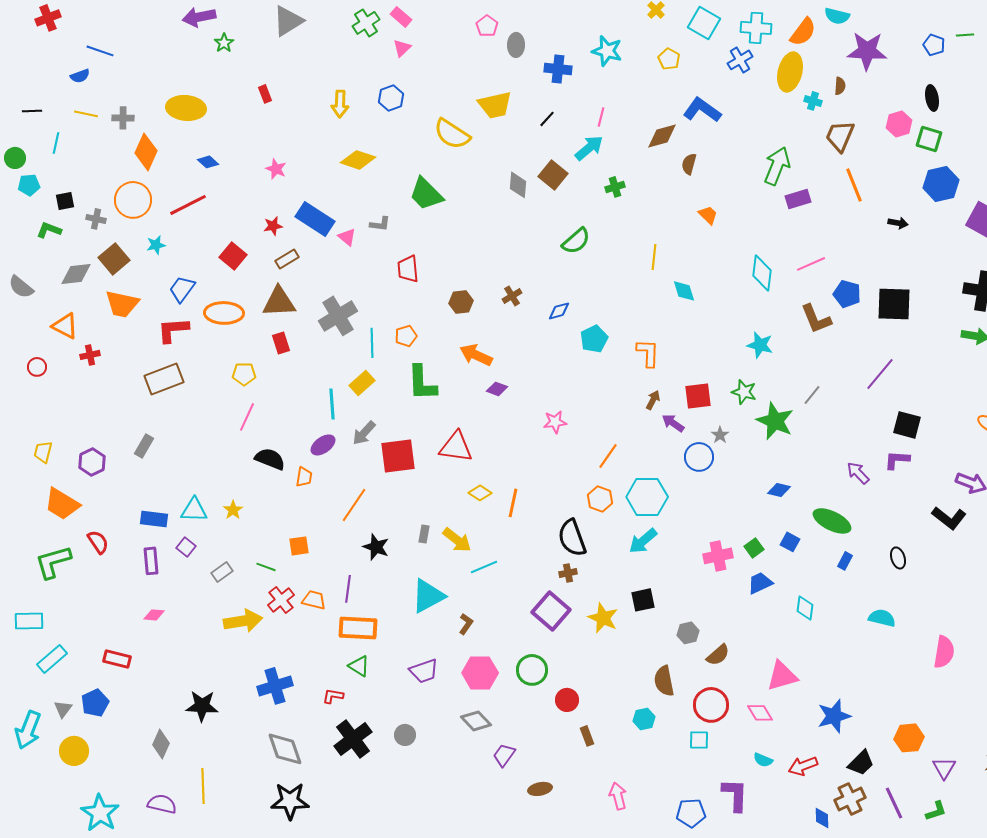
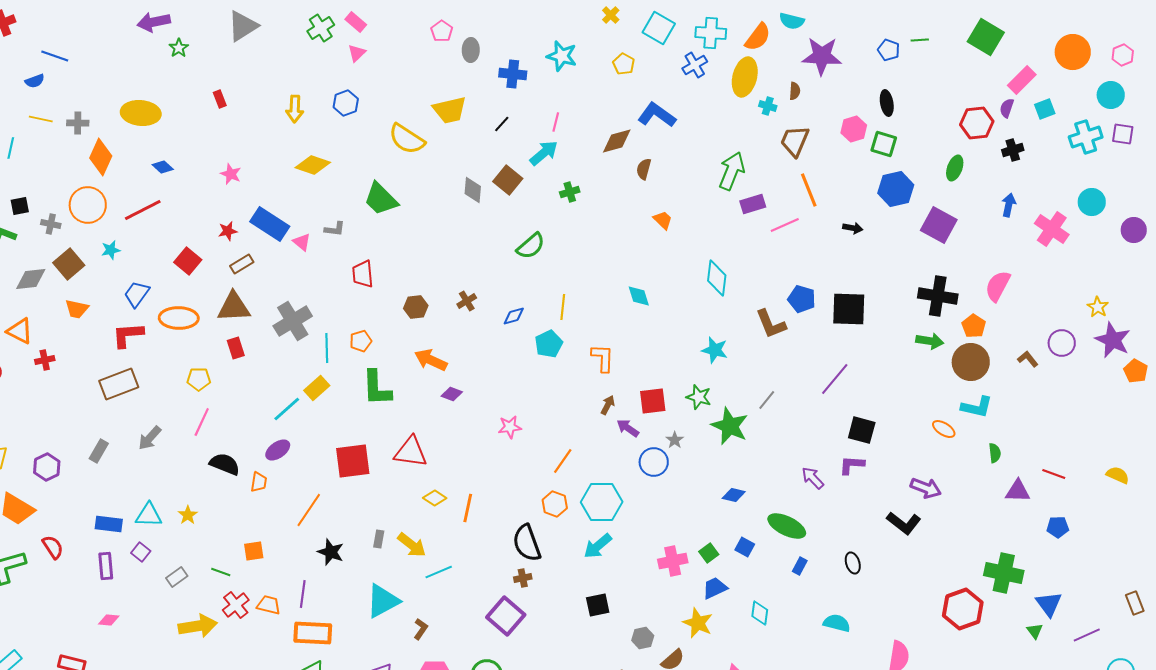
yellow line: (654, 257) -> (563, 307), moved
pink line: (811, 264) -> (785, 225), moved
orange trapezoid: (122, 304) -> (77, 309), size x0.7
cyan line: (332, 404) -> (287, 409), turned 52
gray arrow: (364, 433) -> (150, 438), moved
yellow star: (603, 618) -> (698, 623), moved

